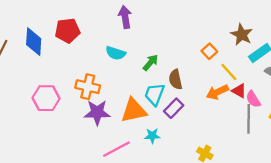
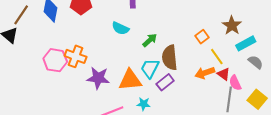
brown semicircle: (175, 79) -> (170, 58), size x1.4
orange cross: (88, 87) -> (76, 56), moved

